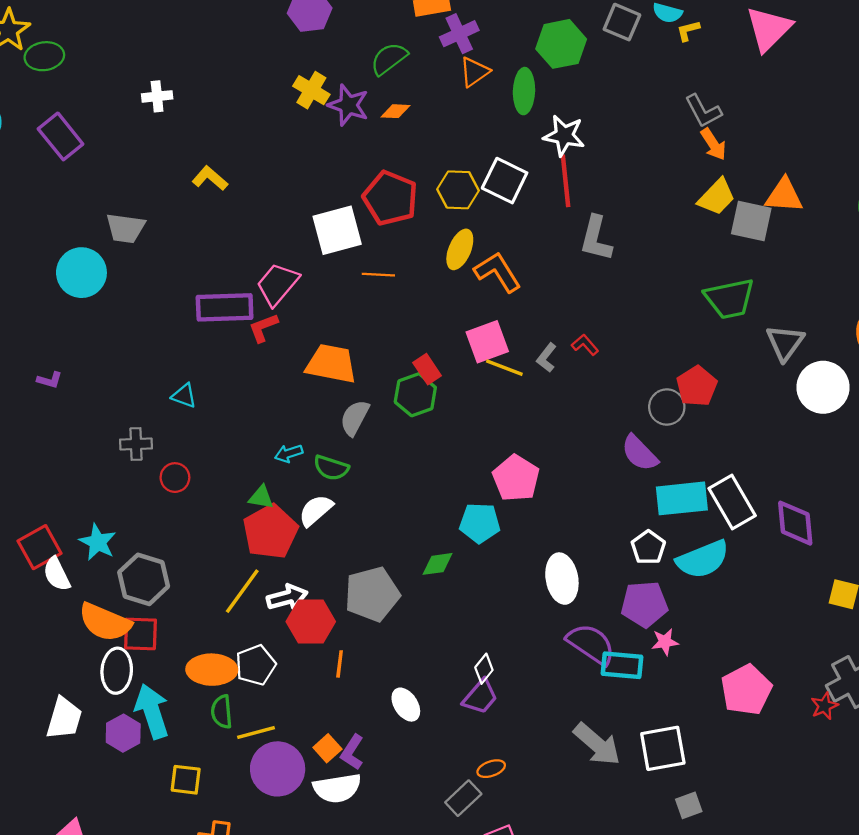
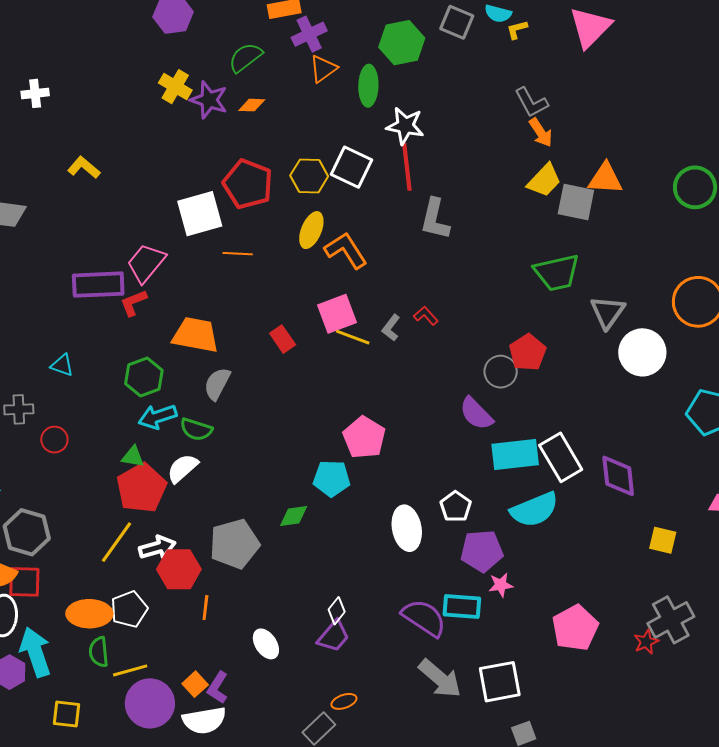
green hexagon: (415, 395) -> (144, 377), moved
cyan arrow: (289, 453) -> (158, 417), size x1.5
white pentagon: (648, 547) -> (456, 507), moved
purple semicircle: (591, 644) -> (424, 618), moved

